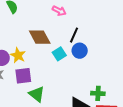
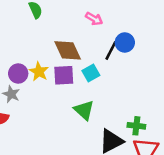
blue circle: (80, 51) -> (125, 42), moved
purple square: (23, 76) -> (64, 75), moved
green triangle: (37, 94) -> (84, 110), moved

